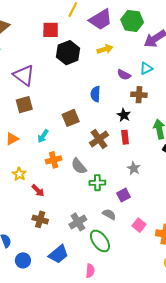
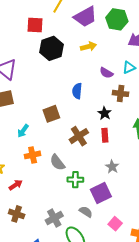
red arrow: (38, 191) -> (16, 185), turned -80
purple square: (123, 195) -> (101, 193), size x1.5

